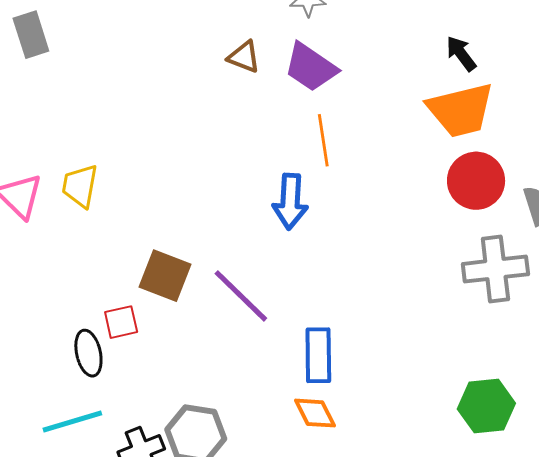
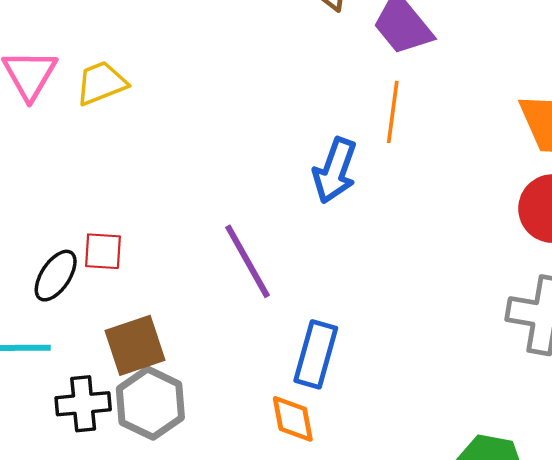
yellow trapezoid: (80, 186) -> (101, 83), turned 42
brown square: (165, 276) -> (135, 345), moved, turned 34
black ellipse: (88, 353) -> (56, 276), turned 30

